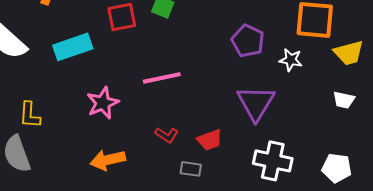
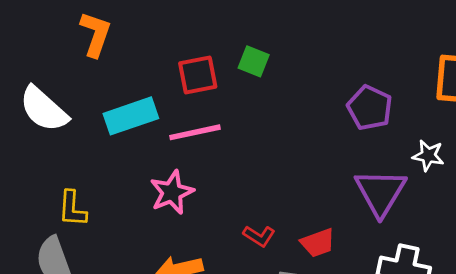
white star: (291, 60) -> (428, 155), moved
pink line: (162, 78) -> (195, 132), moved

